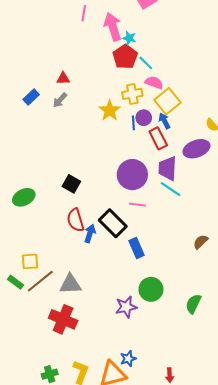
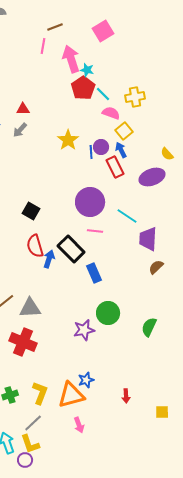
yellow cross: (132, 94) -> (135, 97), moved
yellow square: (168, 101) -> (124, 131), size x0.7
purple trapezoid: (168, 168) -> (148, 239), moved

